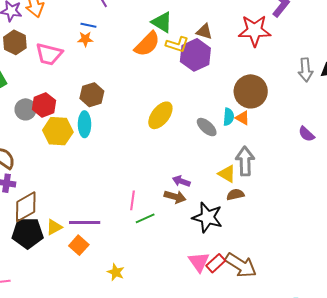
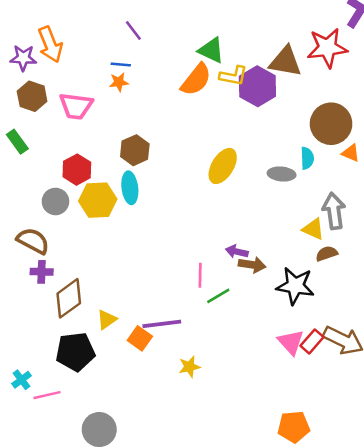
brown triangle: (204, 32) -> (285, 62), moved, size x1.6
gray circle: (25, 109) -> (55, 201), moved
orange triangle: (243, 118) -> (351, 153), moved
gray ellipse: (207, 127) -> (282, 174), turned -30
purple arrow: (181, 181) -> (237, 252), moved
purple line: (85, 223) -> (162, 324), moved
black pentagon: (28, 233) -> (75, 352), moved
yellow star: (116, 272) -> (189, 367), turned -30

